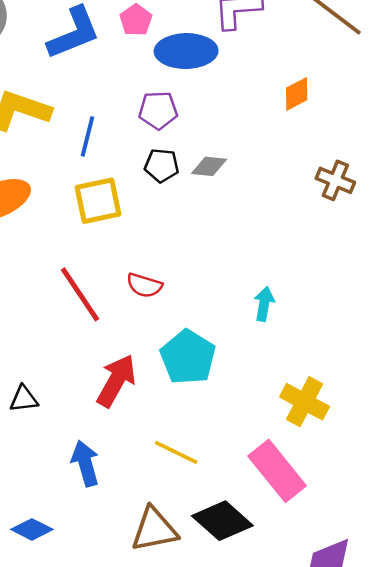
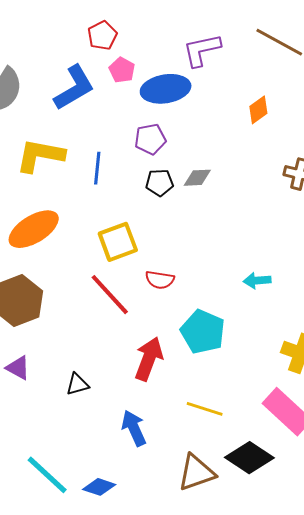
yellow square: (98, 201) -> (118, 242), moved
cyan arrow: (264, 304) -> (257, 281), turned -96

